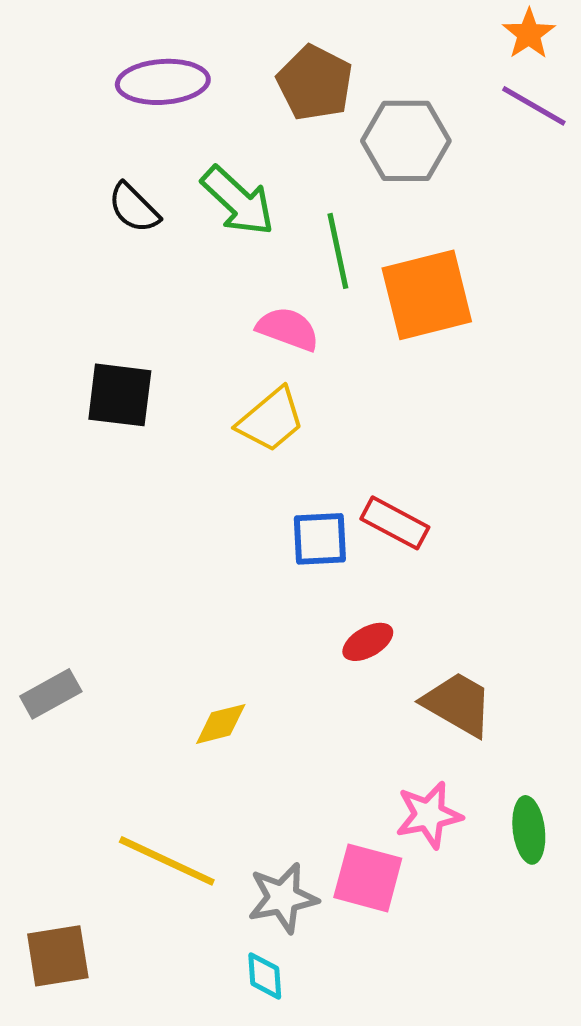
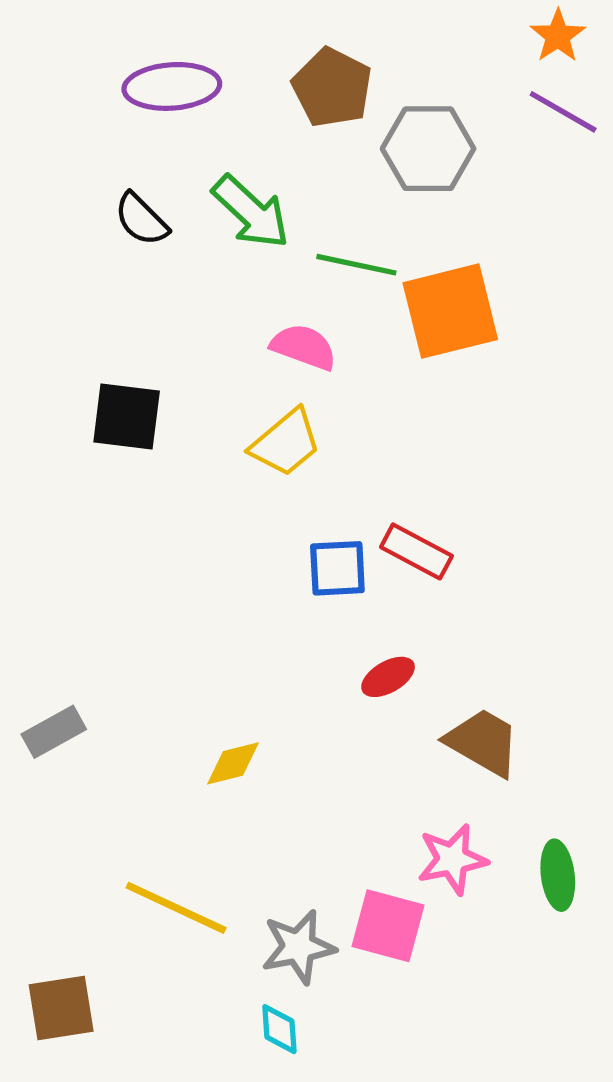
green line: (338, 251) -> (356, 265), turned -66

